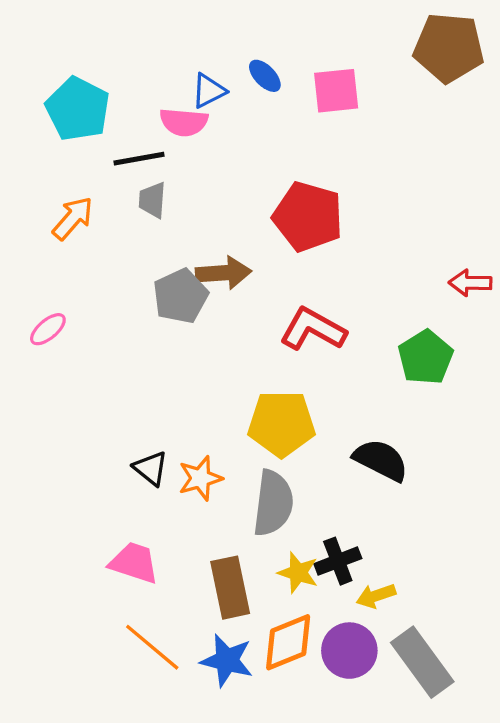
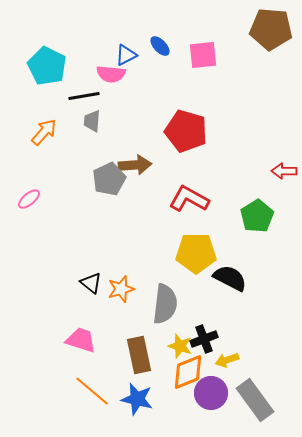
yellow pentagon: (281, 424) -> (196, 253), moved
orange diamond: (288, 642) -> (188, 372), moved

